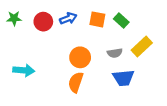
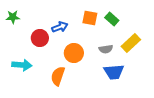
blue arrow: (68, 18) -> (60, 27), moved
red circle: (43, 22) -> (40, 38), moved
orange semicircle: (76, 82) -> (58, 76), moved

